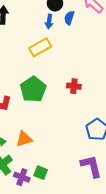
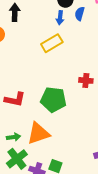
green pentagon: (33, 89) -> (53, 100), moved, turned -30
orange triangle: (24, 139) -> (38, 133), size x1.4

